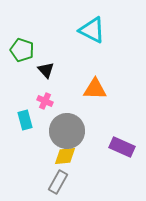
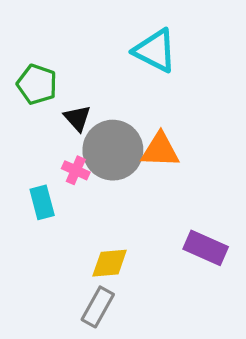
gray circle: (67, 131) -> (113, 150), moved

